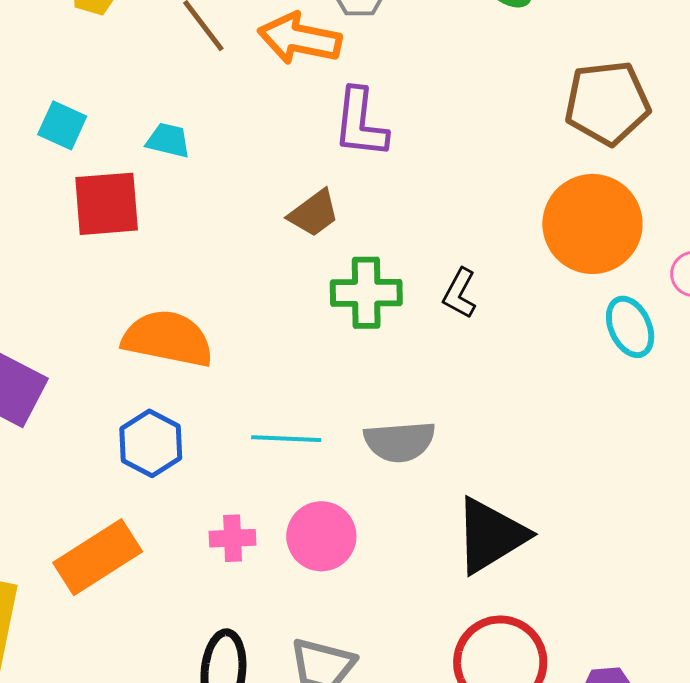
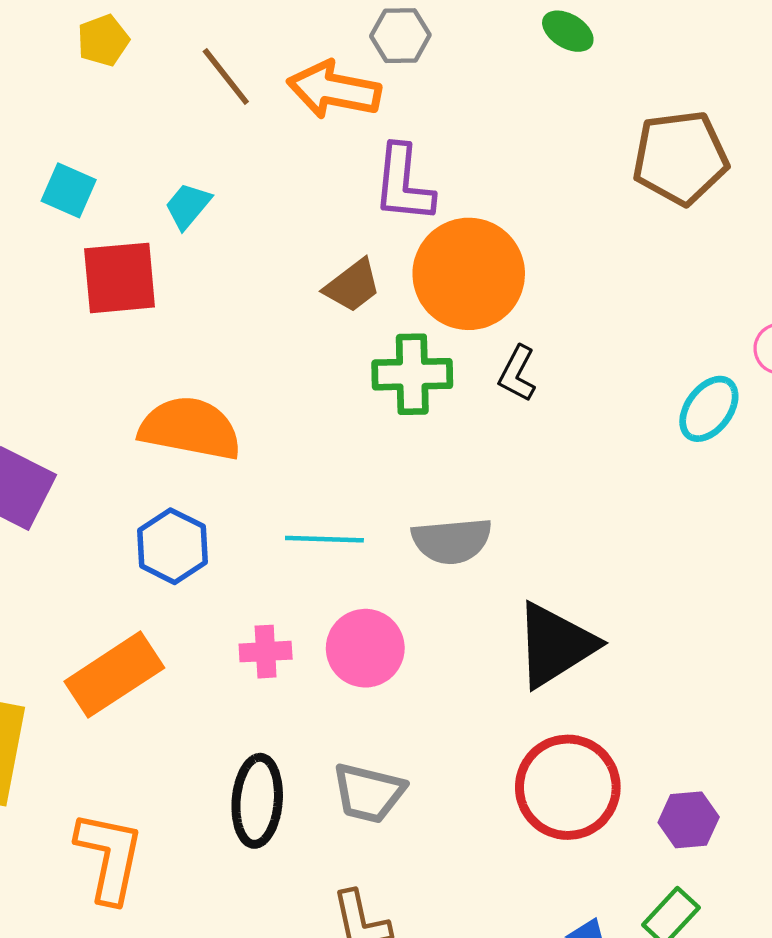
cyan trapezoid: (168, 140) -> (188, 206), turned -63
orange circle: (592, 224) -> (469, 274), moved
cyan ellipse: (630, 327) -> (709, 409), turned 62

